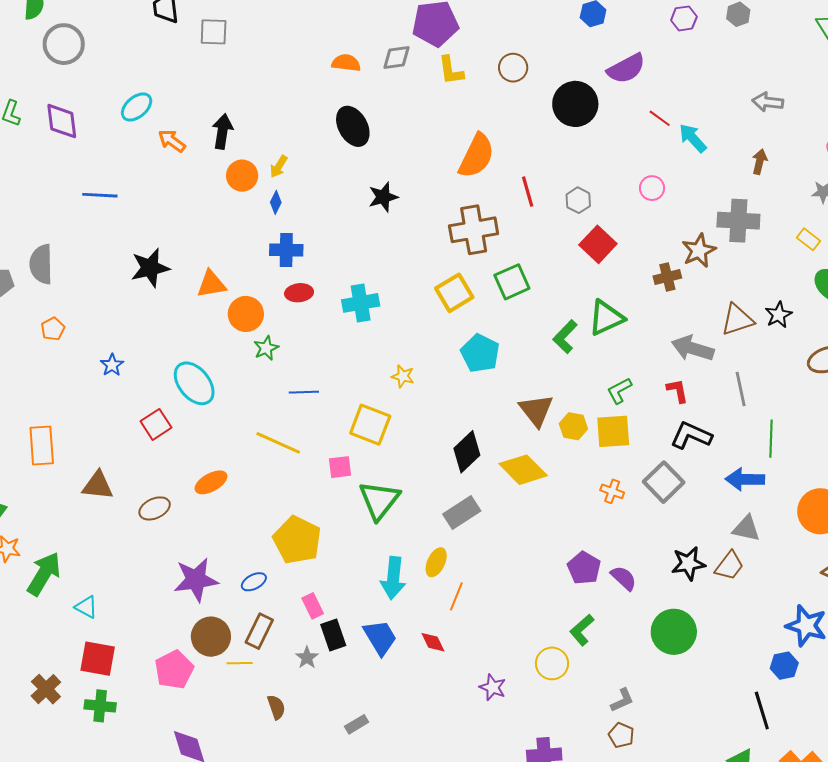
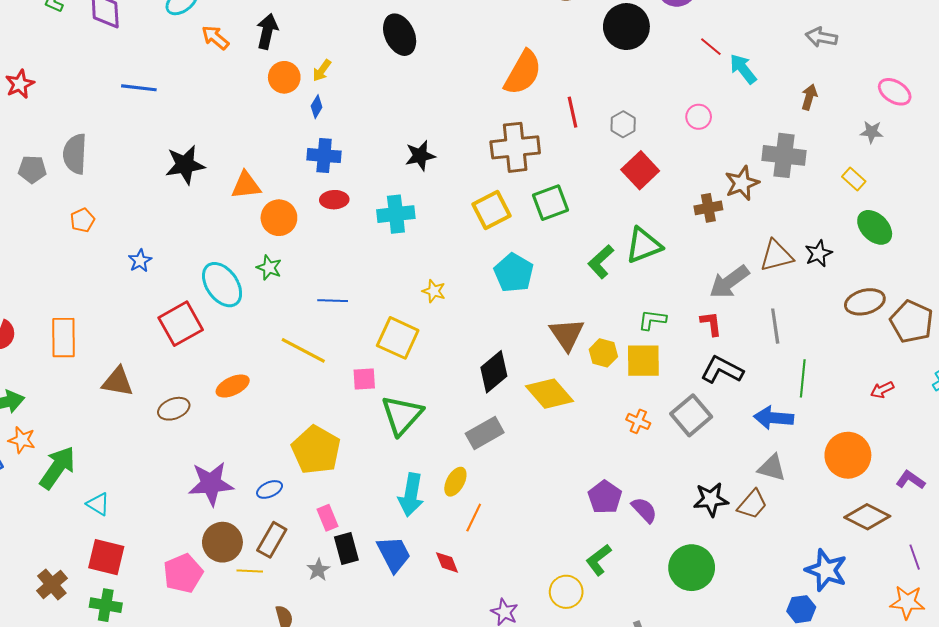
black star: (383, 197) -> (420, 156), moved
green star: (266, 348) -> (269, 268), moved, turned -30
gray arrow: (693, 348) -> (729, 282), turned -57
green L-shape: (619, 391) -> (652, 320), turned 32
red square: (156, 424) -> (181, 324), size x1.4

